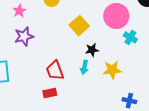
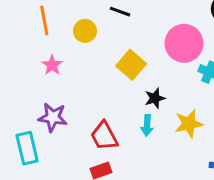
pink star: (19, 11) -> (52, 65), moved
purple star: (24, 36) -> (53, 117), moved, turned 30

